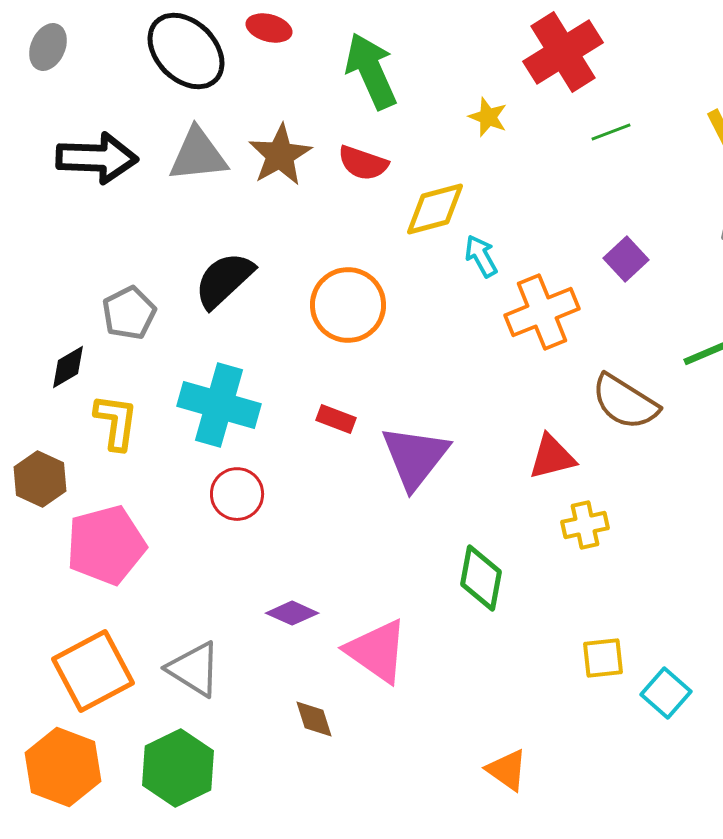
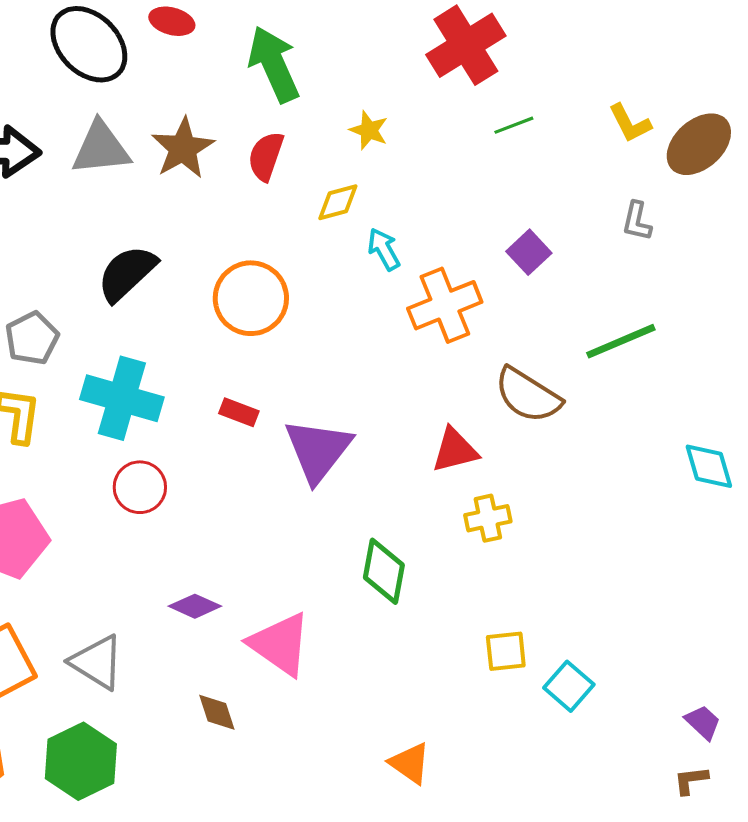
yellow star: (488, 117) -> (369, 130), moved
red semicircle: (363, 163) -> (266, 156), turned 90
yellow diamond: (435, 209) -> (338, 202), size x0.7
gray pentagon: (129, 313) -> (32, 338), moved

